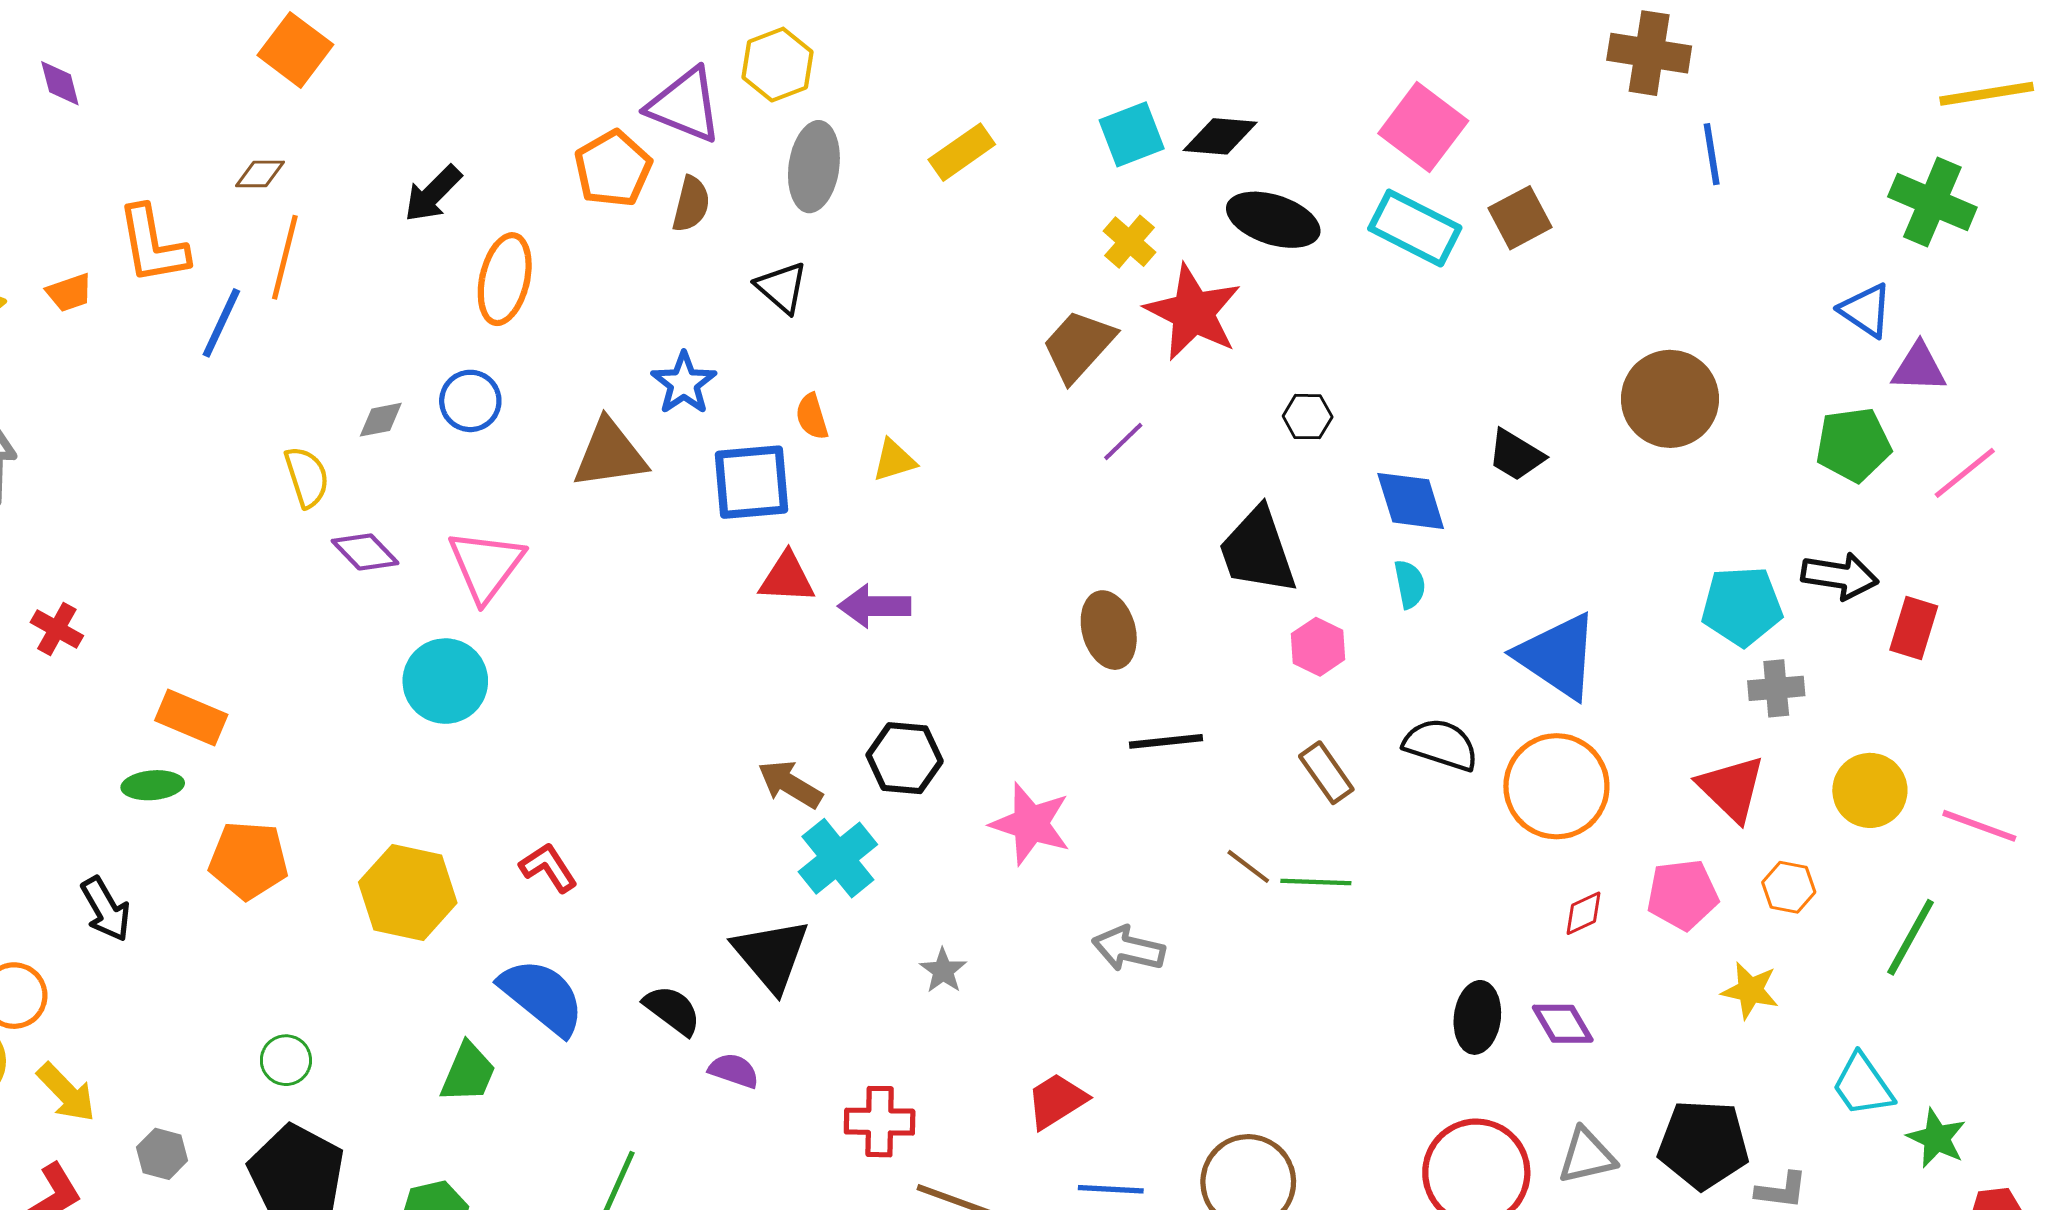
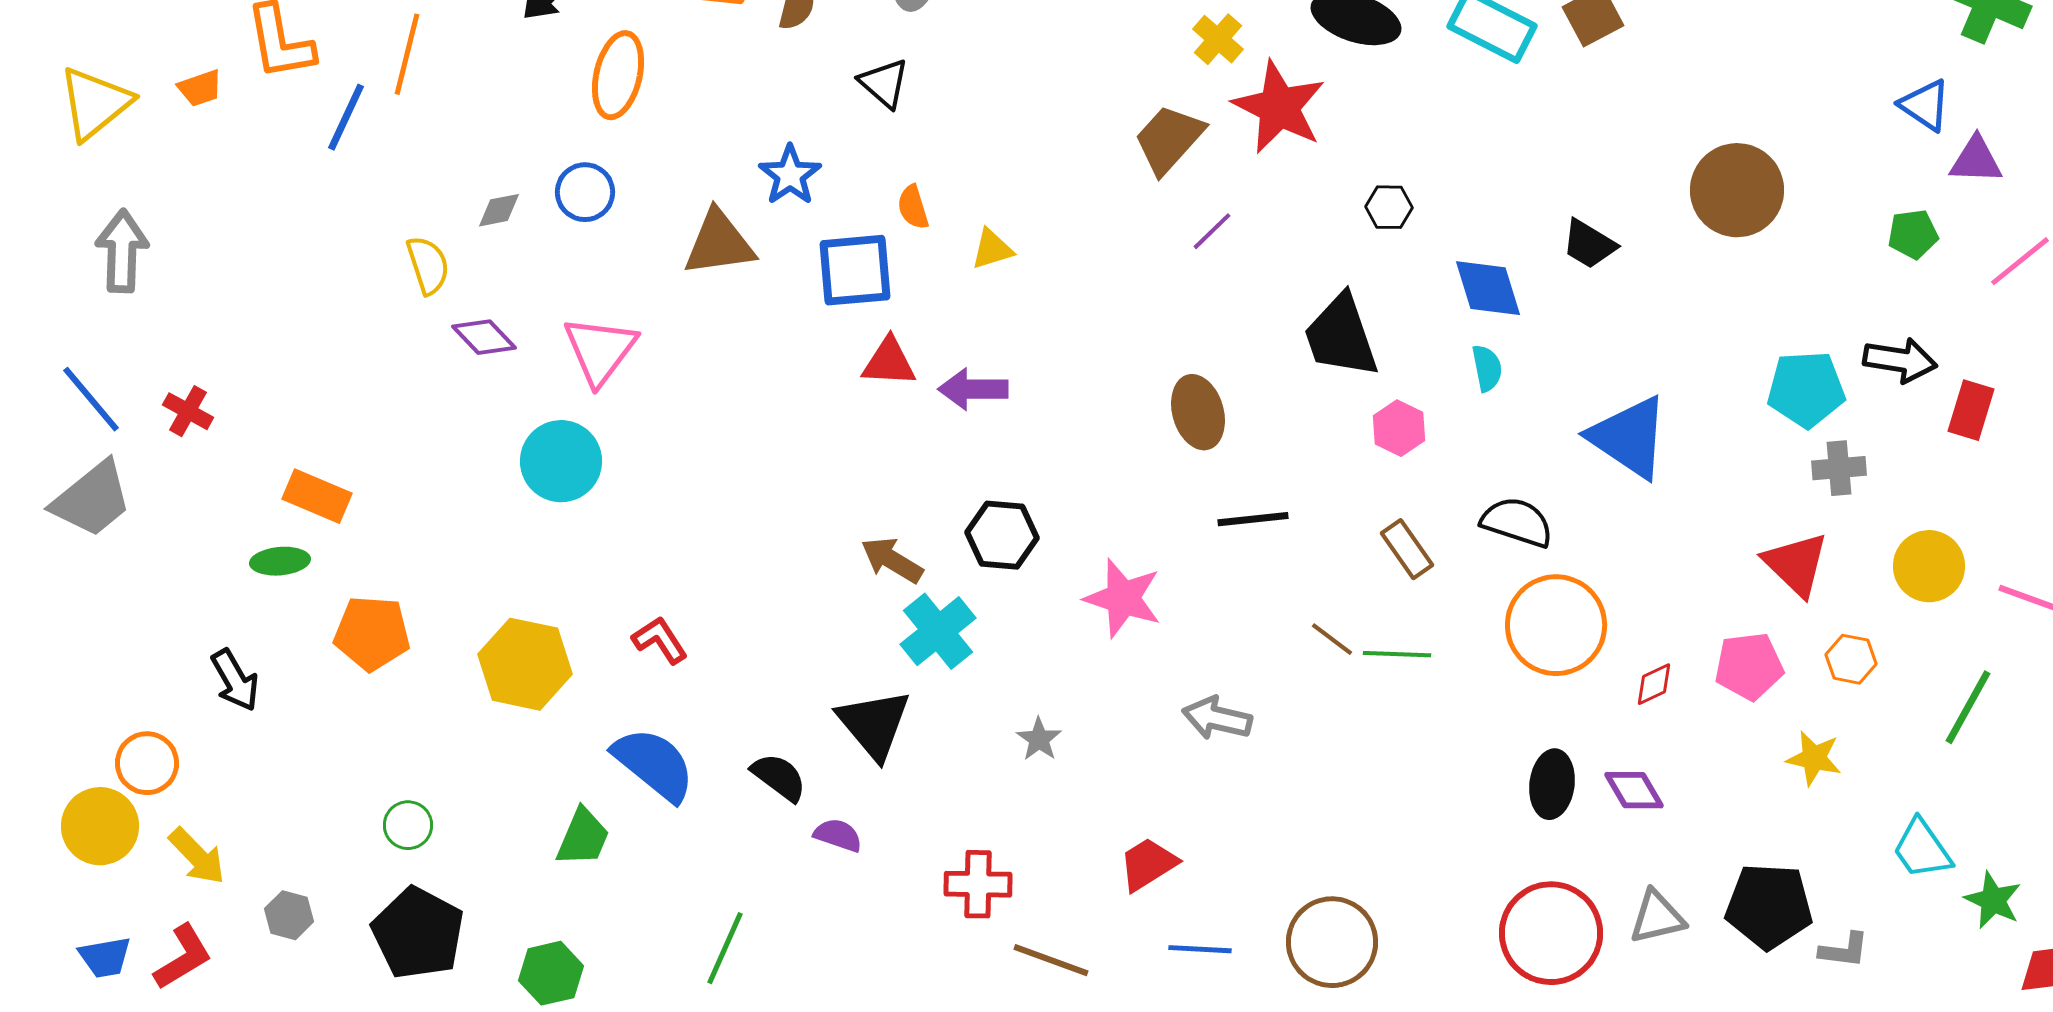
green pentagon: (1853, 445) -> (1913, 234), size x0.7
orange circle: (1556, 786) -> (1556, 625), moved

